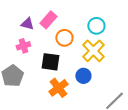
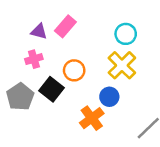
orange circle: (64, 38) -> (74, 70), moved
black square: (50, 62) -> (52, 89), moved, turned 30
orange cross: (58, 88) -> (92, 118), moved

